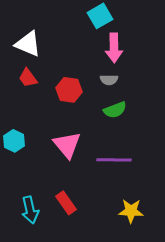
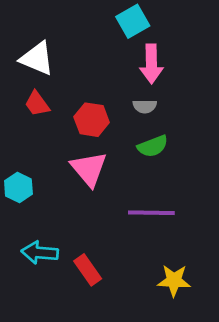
pink triangle: (67, 145) -> (89, 169), moved
cyan arrow: (30, 210) -> (40, 253), moved, turned 108

